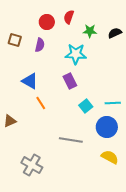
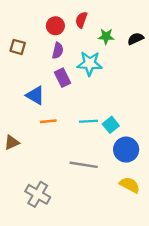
purple semicircle: (40, 45) -> (58, 51), moved
purple rectangle: (70, 81) -> (62, 78), moved
orange line: (41, 103) -> (48, 121), turned -64
cyan line: (113, 103) -> (88, 121), moved
cyan square: (86, 106) -> (111, 125), moved

